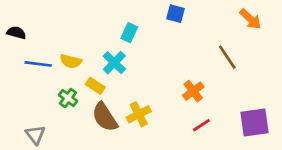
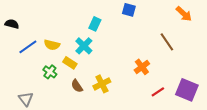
blue line: (38, 64) -> (28, 47), turned -42
brown semicircle: (105, 117) -> (77, 86), size x0.6
purple square: (254, 122) -> (187, 90), turned 30
red line: (201, 125) -> (158, 92), moved

